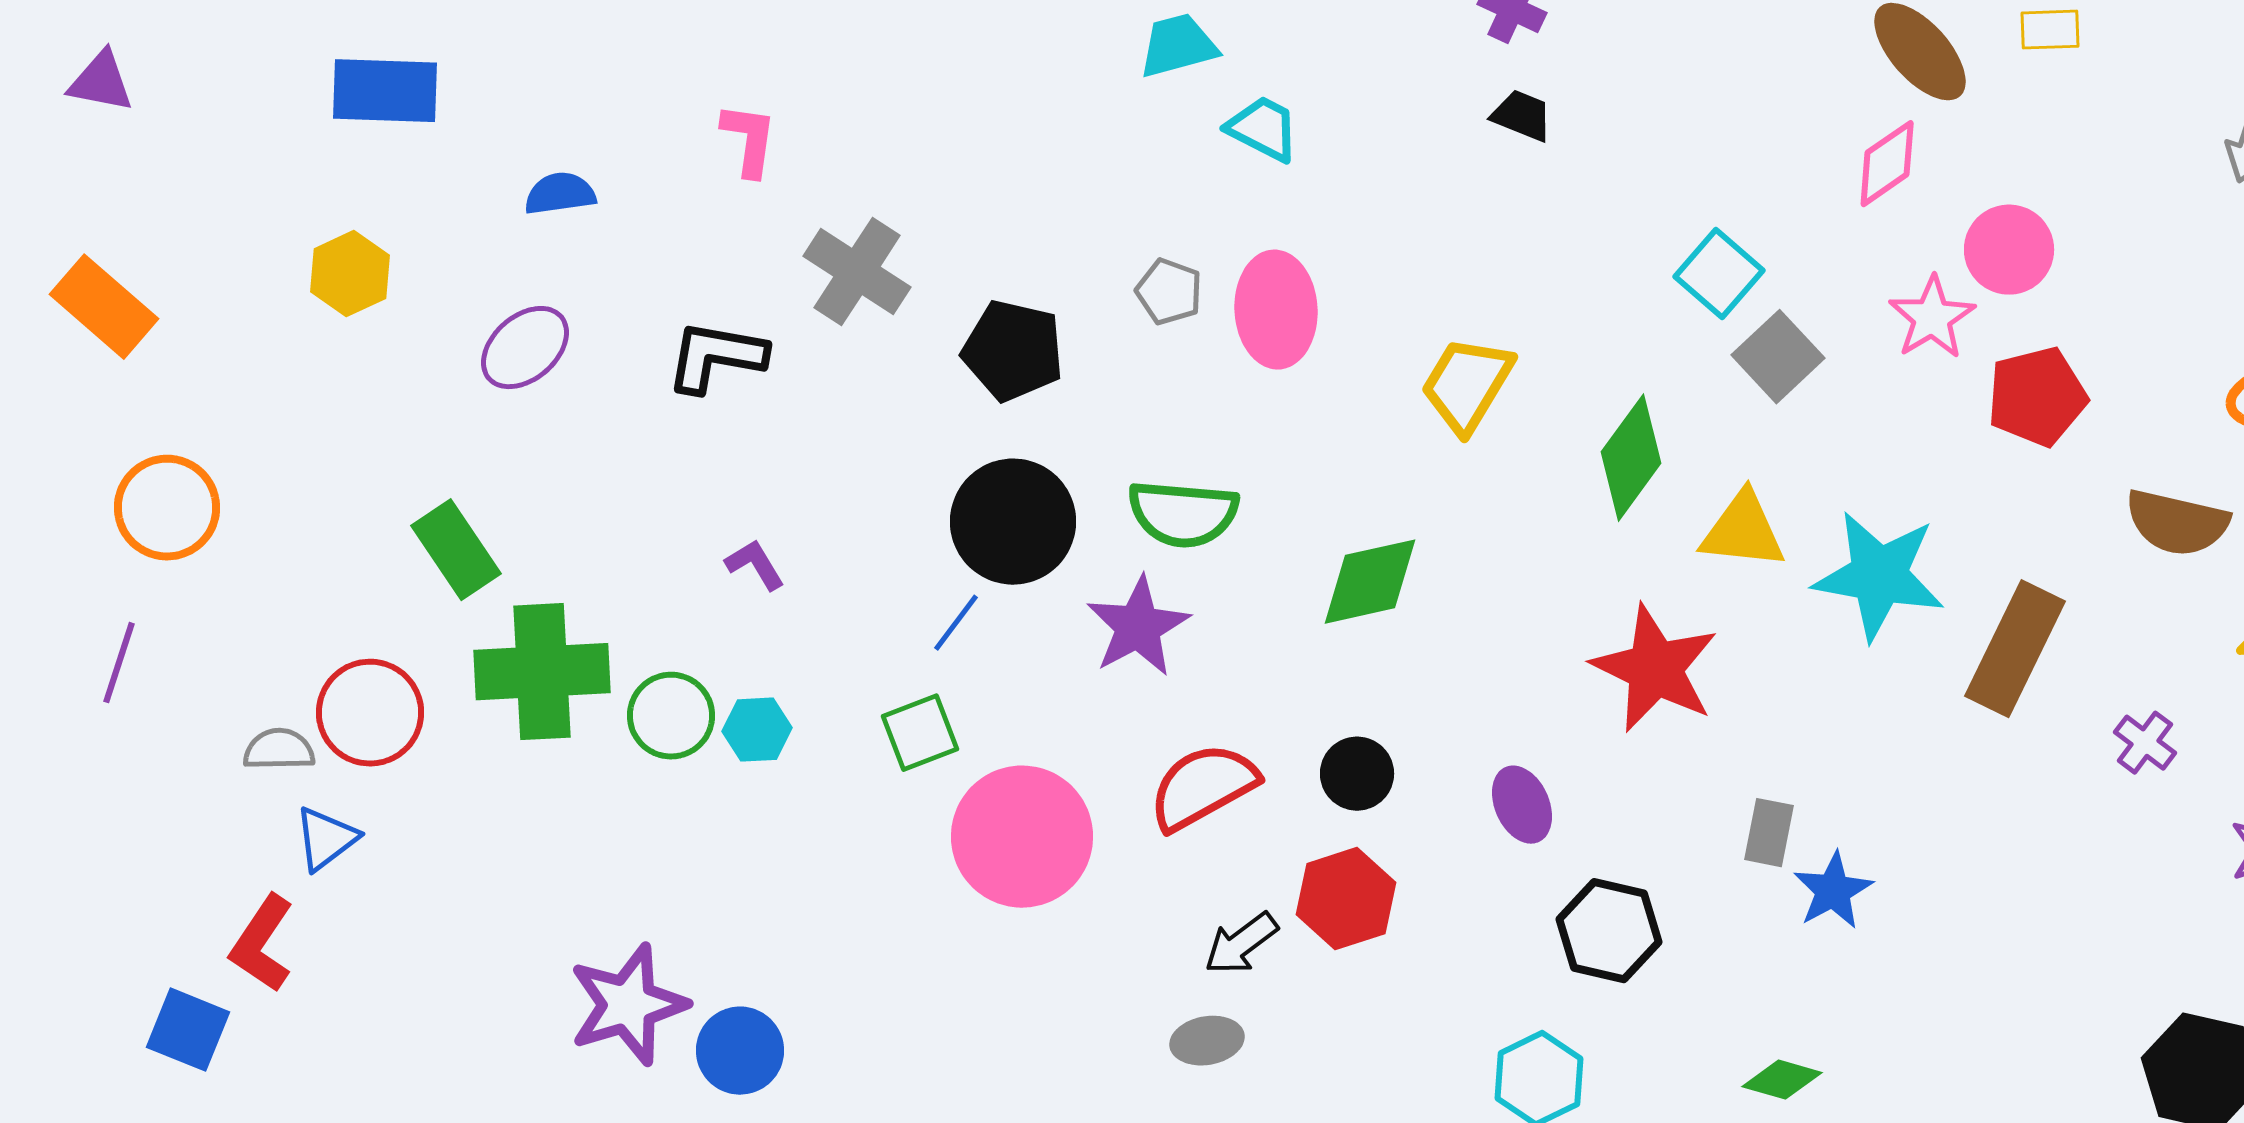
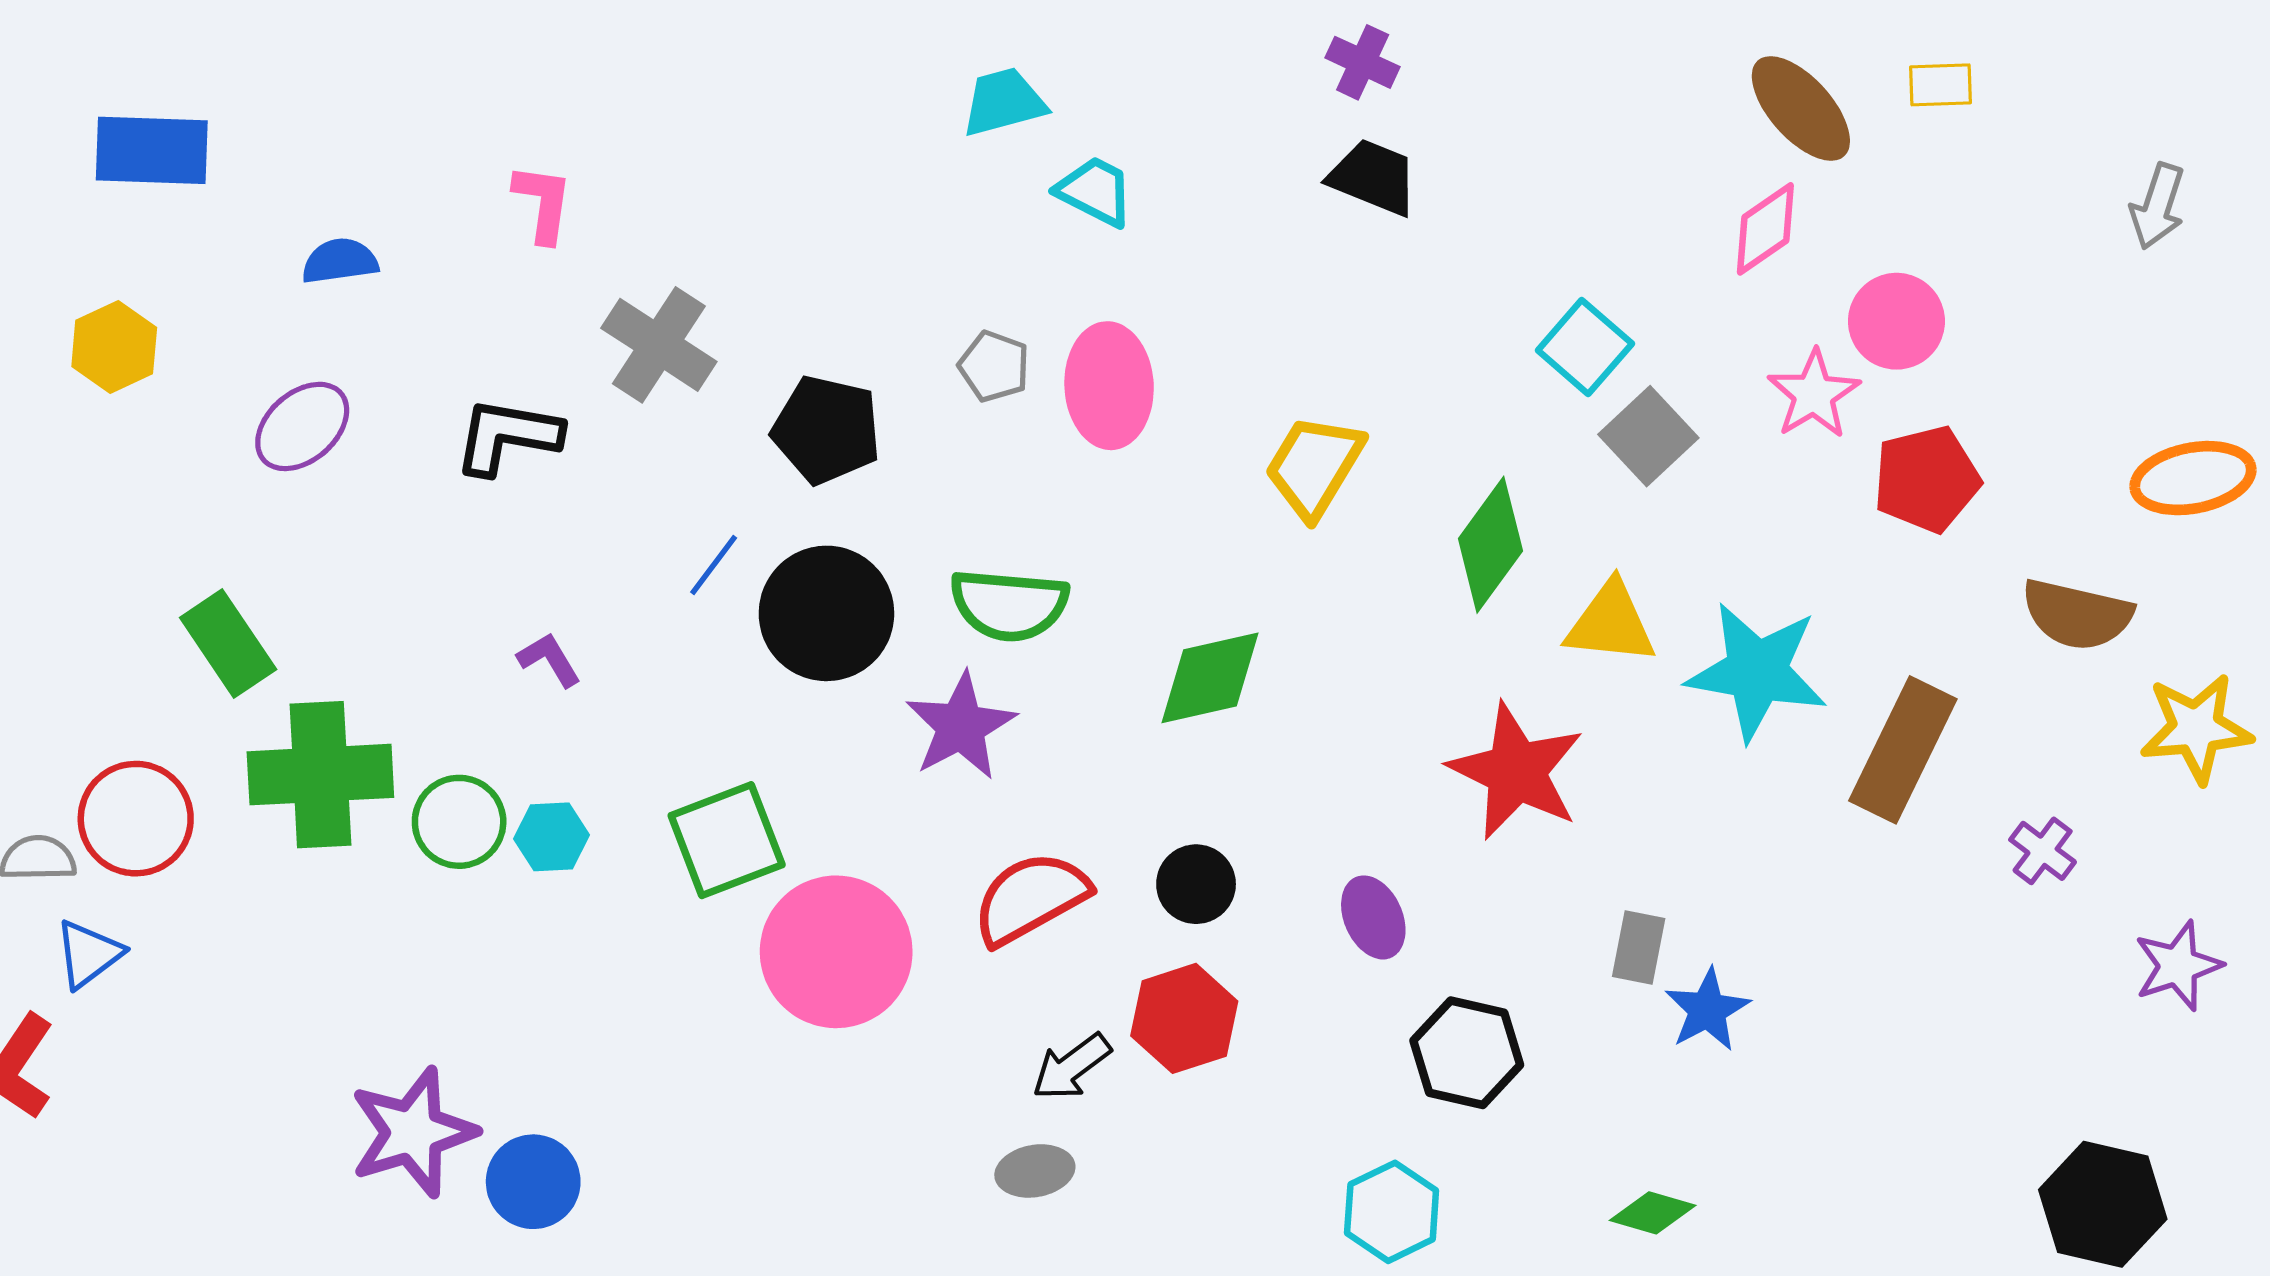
black trapezoid: (1522, 116) -> (1373, 177), size x1.4
blue line: (956, 623) -> (714, 565), moved
green square: (920, 733) -> (727, 840), size x1.4

